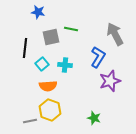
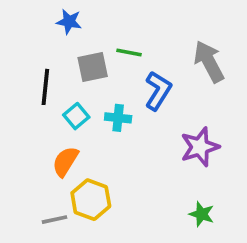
blue L-shape: (98, 57) -> (158, 91), moved
orange semicircle: (48, 86) -> (65, 161), moved, turned 126
green star: (94, 118) -> (202, 214), moved

